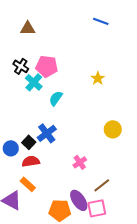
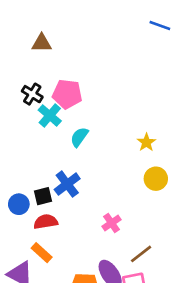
blue line: (101, 21) -> (160, 26), moved
yellow star: (98, 78) -> (146, 142), moved
black square: (29, 142) -> (43, 196), turned 32

